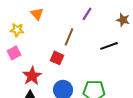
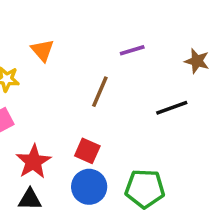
purple line: (87, 14) -> (132, 50), turned 40
red square: (57, 58) -> (87, 151), moved

